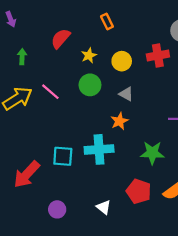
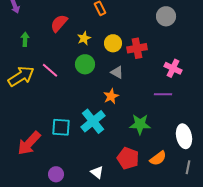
red cross: (158, 55) -> (137, 48), moved
cyan cross: (99, 149) -> (93, 121), turned -35

